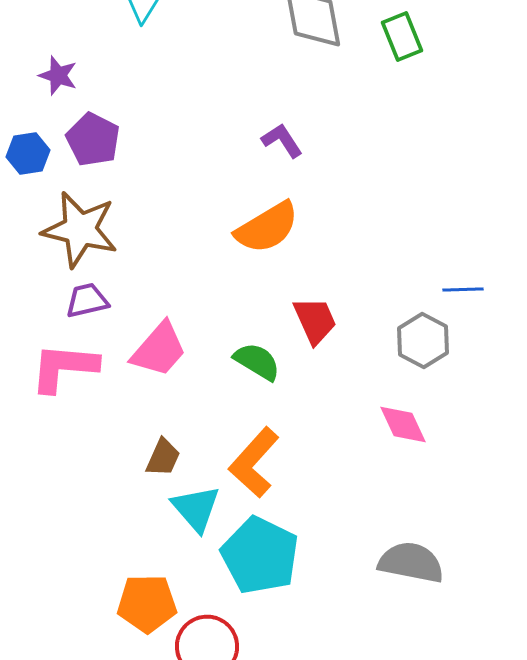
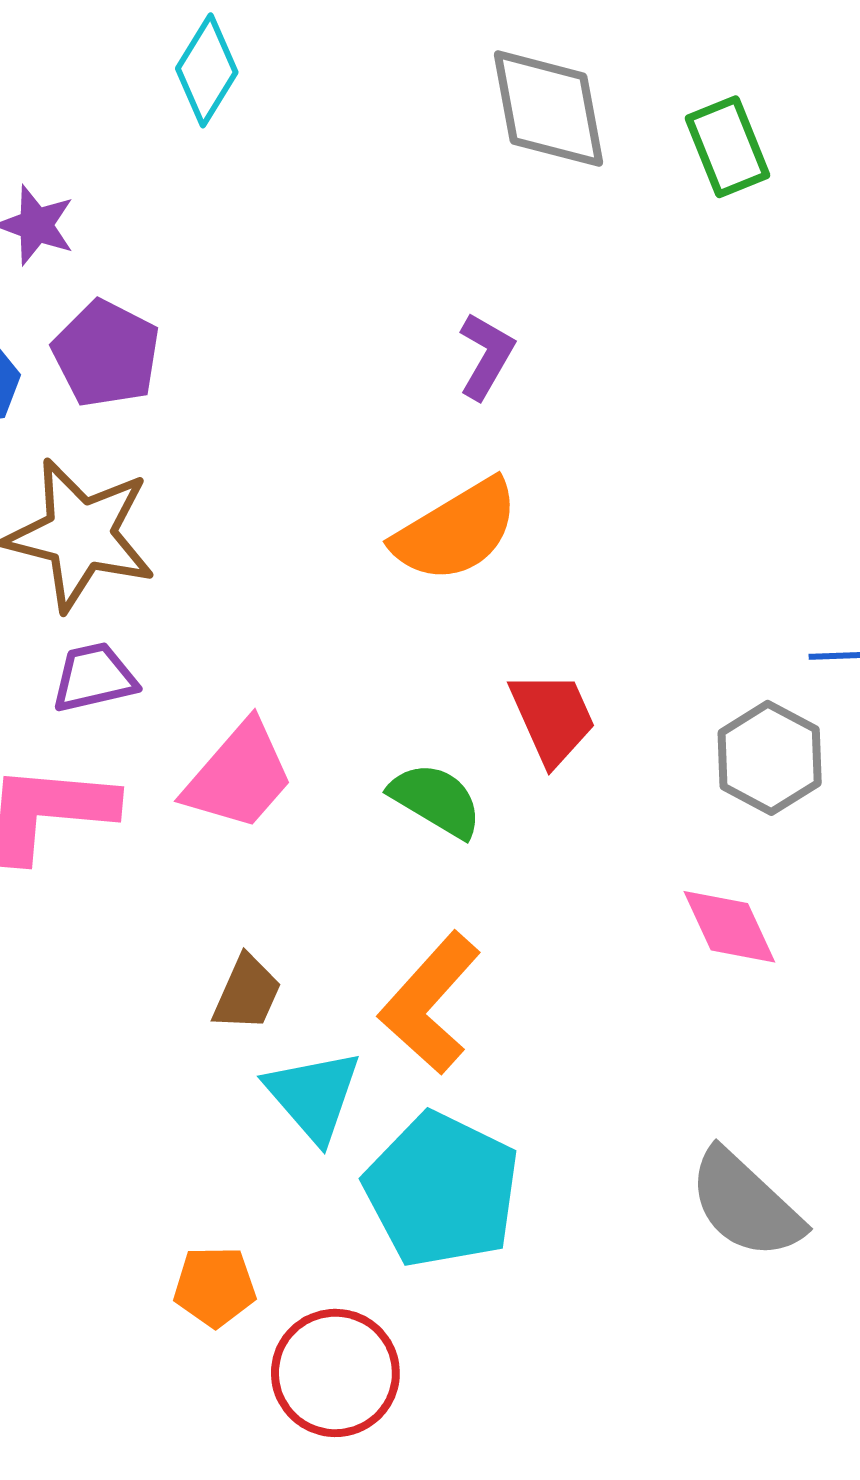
purple L-shape: (282, 140) -> (486, 356), turned 63
gray semicircle: (411, 562) -> (745, 1204), turned -148
orange pentagon: (147, 604) -> (215, 1287), size x0.7

